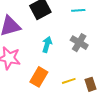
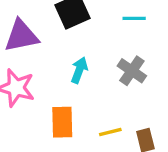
orange rectangle: (39, 77) -> (62, 122), turned -36

